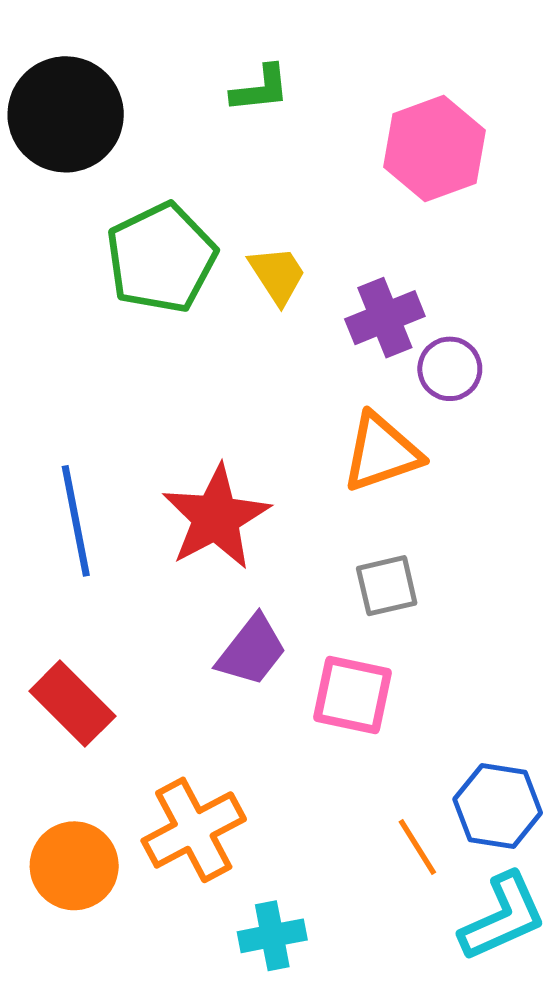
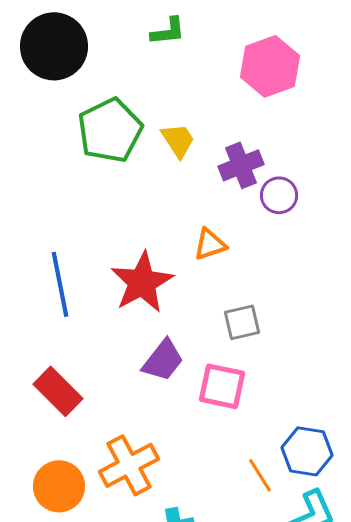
orange triangle: (382, 453) -> (210, 244), moved, size x0.7

